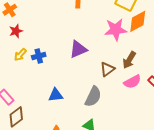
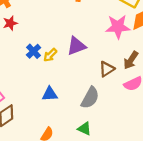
yellow arrow: (20, 55) -> (50, 55), moved
blue cross: (39, 56) -> (34, 51), turned -32

